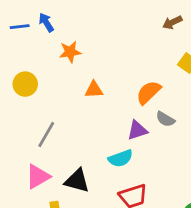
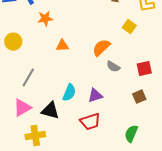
purple triangle: (137, 130) -> (95, 96), moved
cyan semicircle: (120, 158) -> (69, 93), moved, turned -48

